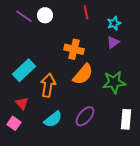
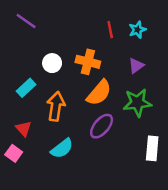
red line: (86, 12) -> (110, 30), moved
white circle: (45, 15) -> (52, 63), moved
purple triangle: (113, 42) -> (136, 66), moved
cyan rectangle: (24, 70) -> (26, 88), size x0.7
purple ellipse: (85, 116) -> (102, 126), moved

